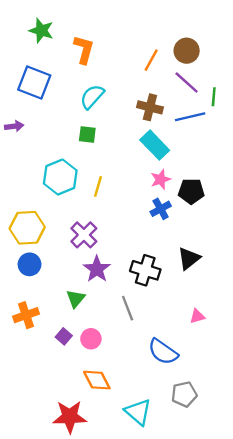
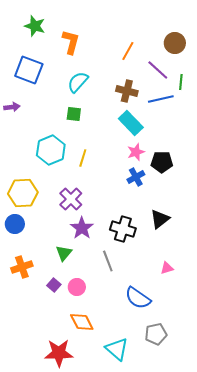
brown circle: (187, 51) -> (175, 43), moved
blue circle: (30, 264) -> (15, 224), moved

